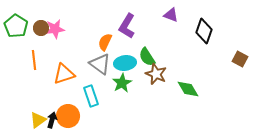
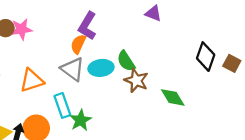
purple L-shape: (127, 26) -> (87, 26), moved
black diamond: (204, 31) -> (206, 57), moved
green star: (122, 83) -> (81, 120), moved

